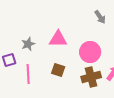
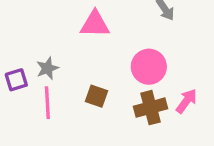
pink triangle: (58, 39) -> (95, 24), moved
gray star: (28, 44) -> (47, 68), moved

